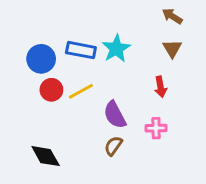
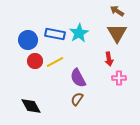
brown triangle: (172, 49) -> (117, 33), size x1.5
pink cross: (156, 128) -> (119, 78), moved

